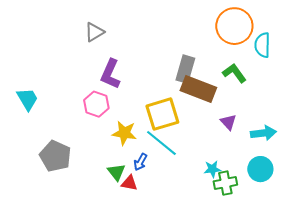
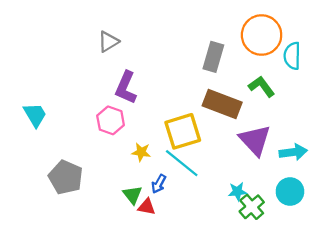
gray rectangle: (185, 69) -> (213, 57), moved
purple triangle: (228, 122) -> (255, 140), size x1.8
yellow star: (124, 133) -> (141, 152), size x0.7
green cross: (225, 183) -> (252, 207), turned -30

